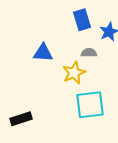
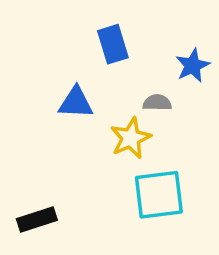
blue rectangle: (82, 20) -> (113, 44), moved

